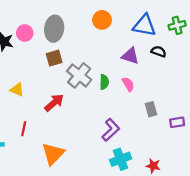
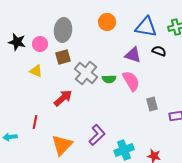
pink circle: (25, 33) -> (40, 44), moved
green semicircle: (104, 82) -> (109, 79), turned 88
pink semicircle: (128, 84) -> (131, 81), size x1.5
yellow triangle: (17, 90) -> (36, 71), moved
purple L-shape: (111, 130) -> (97, 135), moved

